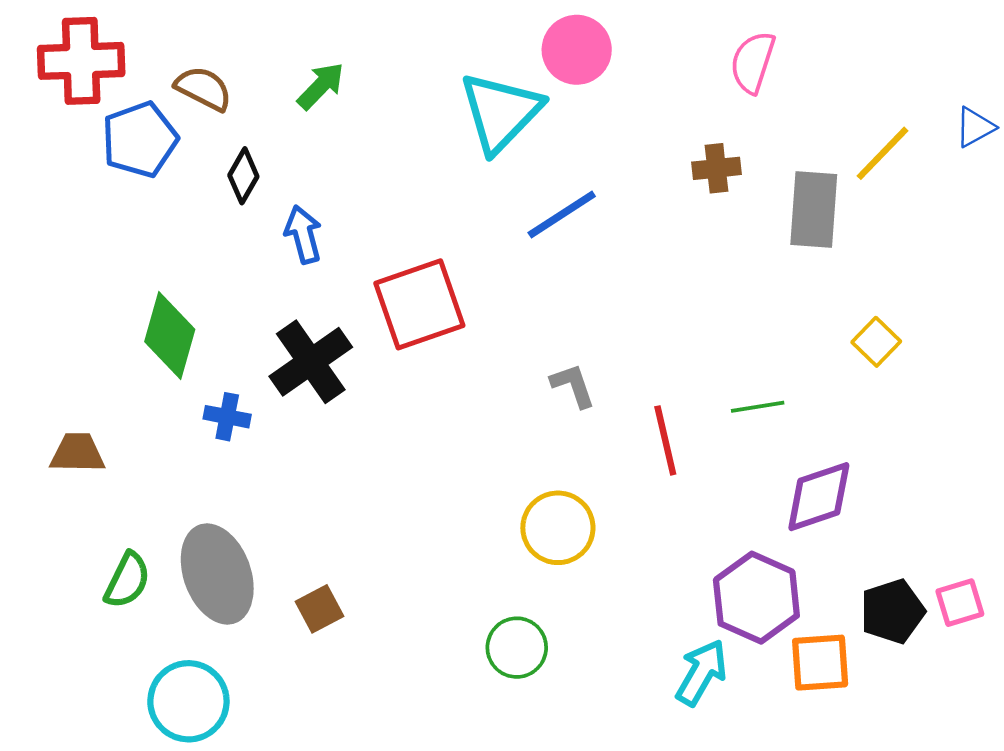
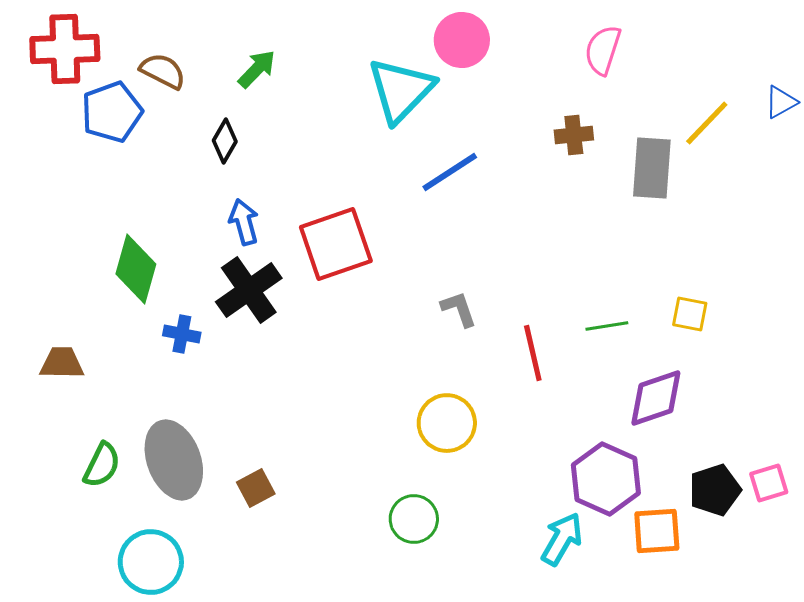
black diamond: (243, 176) -> (225, 141), moved
blue arrow: (303, 234) -> (244, 222), moved
yellow square: (876, 342) -> (690, 314), moved, turned -33

